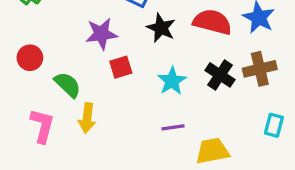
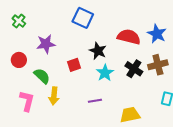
black star: (161, 28) -> (98, 51), moved
purple star: (101, 34) -> (46, 44), moved
purple line: (173, 127) -> (95, 101), moved

